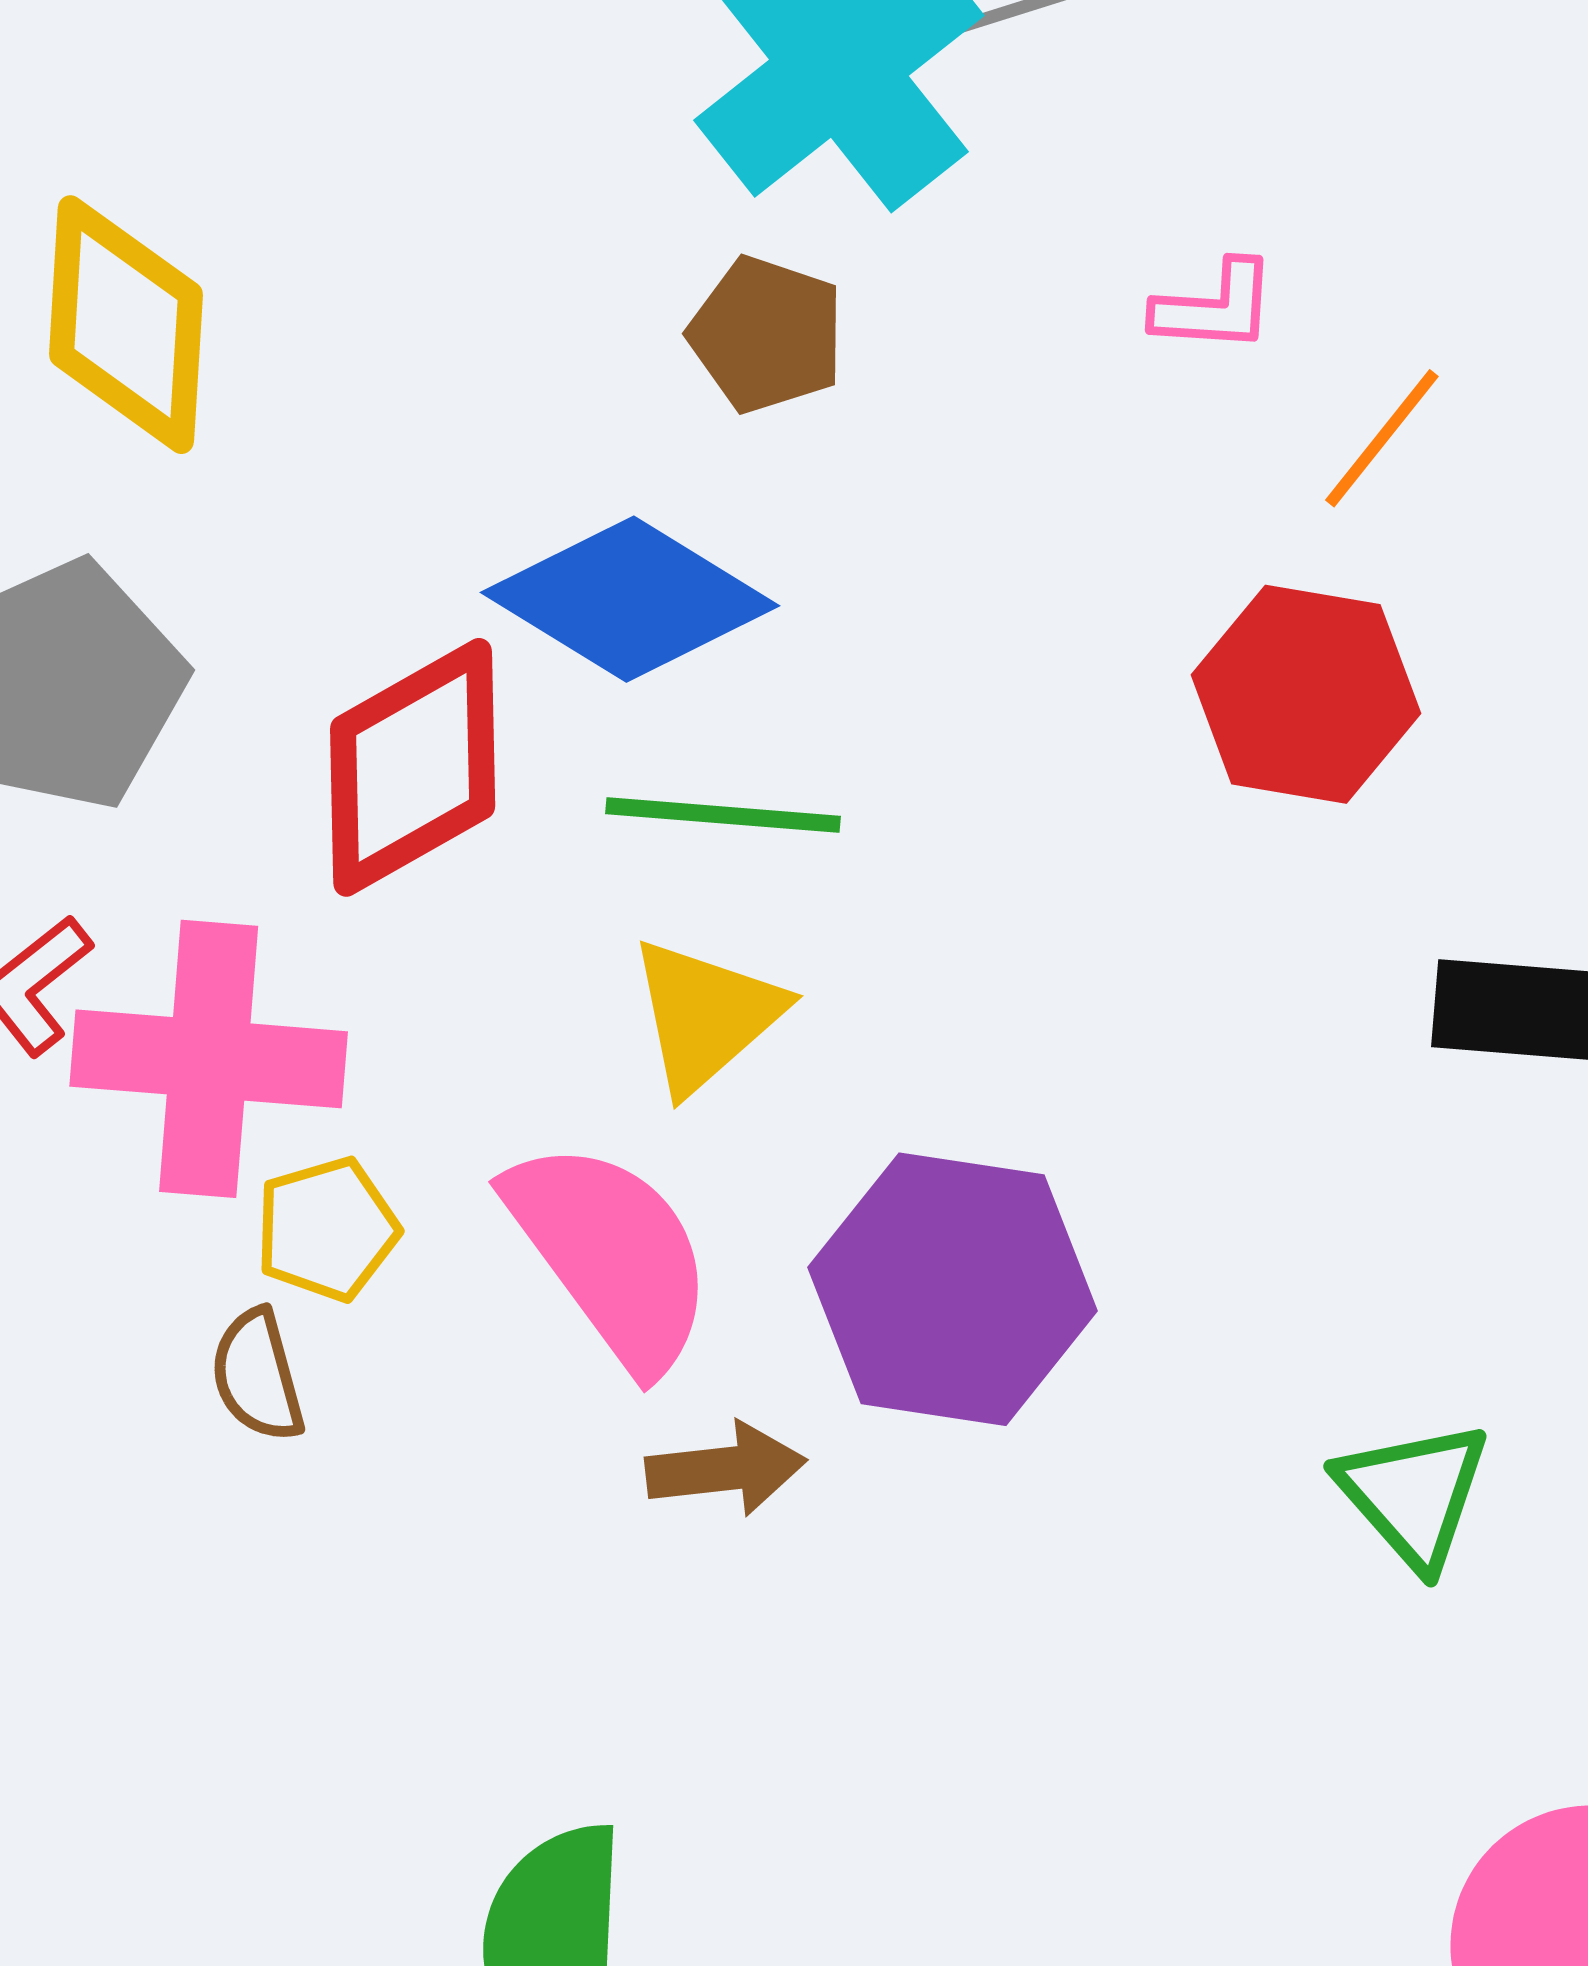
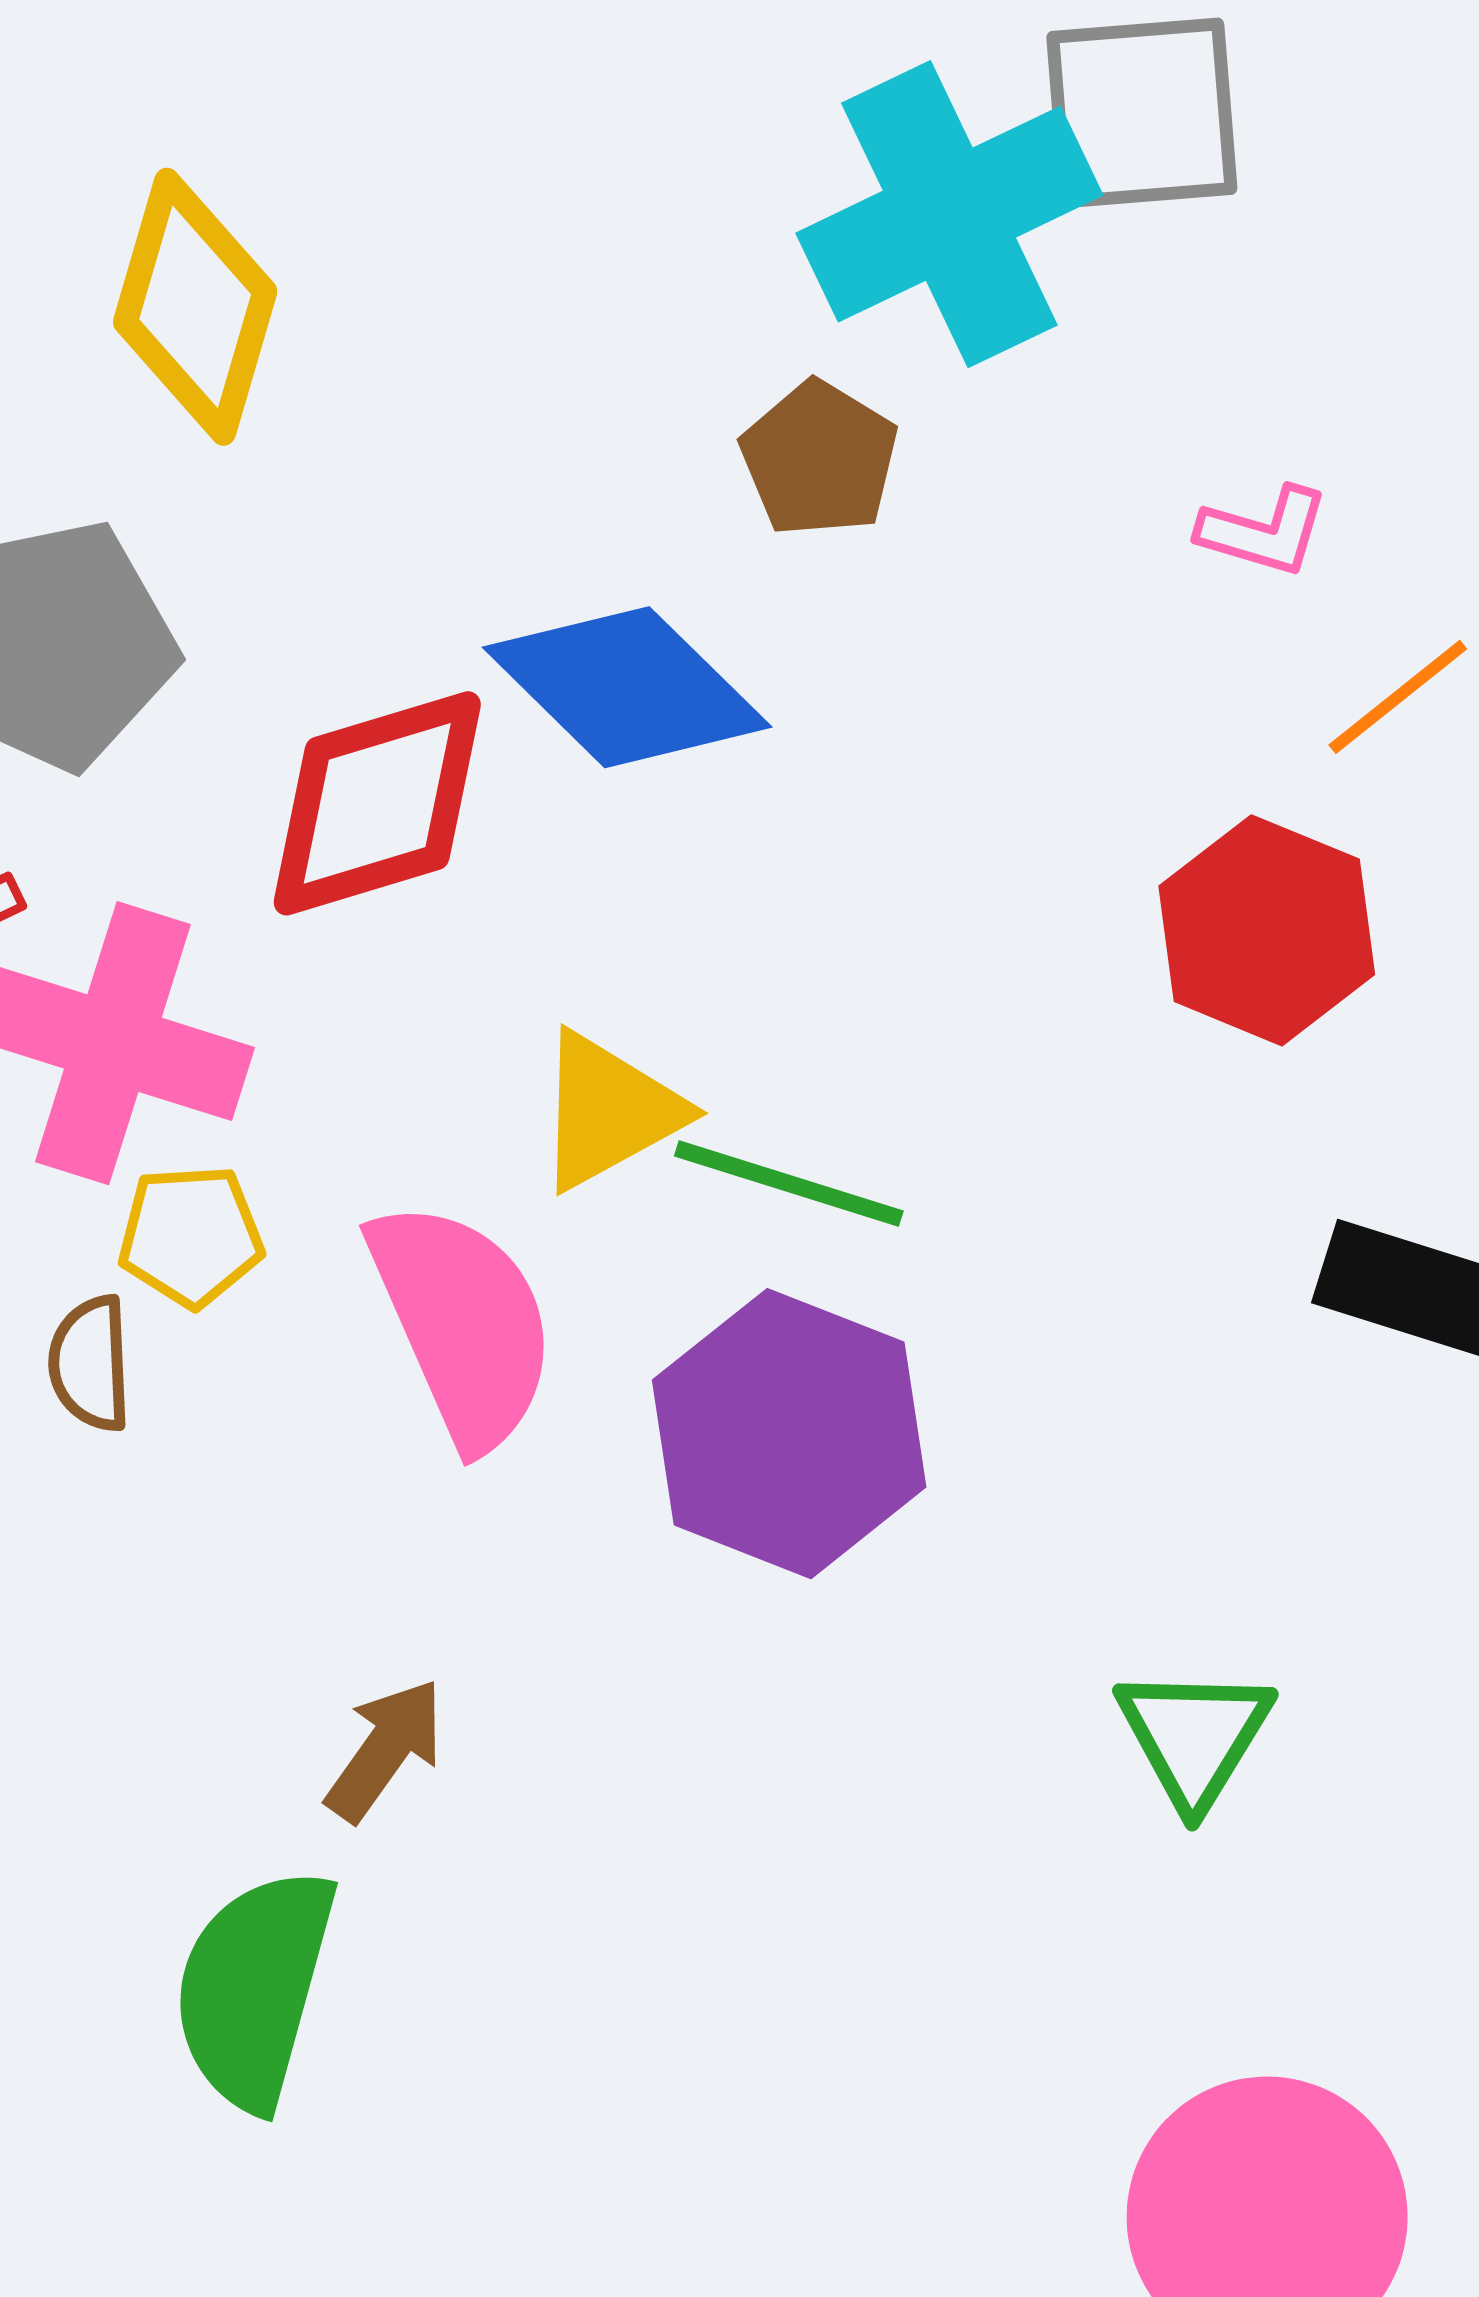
green line: (723, 815) -> (789, 1183), moved
brown arrow: (726, 1469) -> (385, 1750), moved, turned -61

